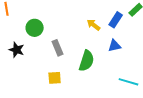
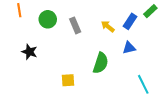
green circle: (35, 28) -> (48, 19), moved
gray rectangle: (58, 48) -> (75, 25), moved
cyan line: (129, 82) -> (143, 84), turned 48

